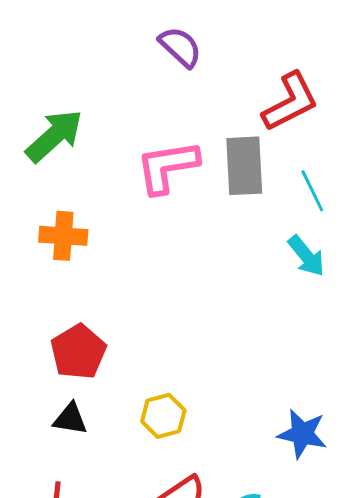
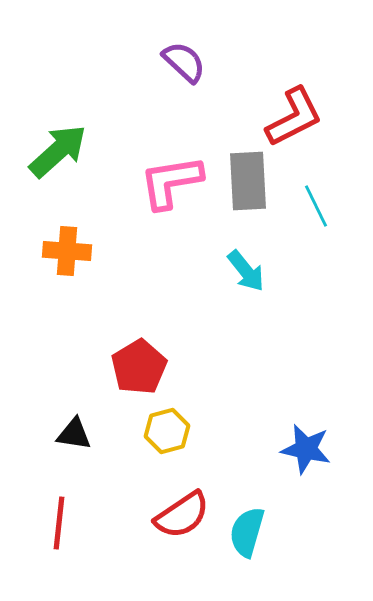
cyan arrow: (306, 256) -> (246, 271), moved
red pentagon: (78, 352) -> (139, 367), moved

